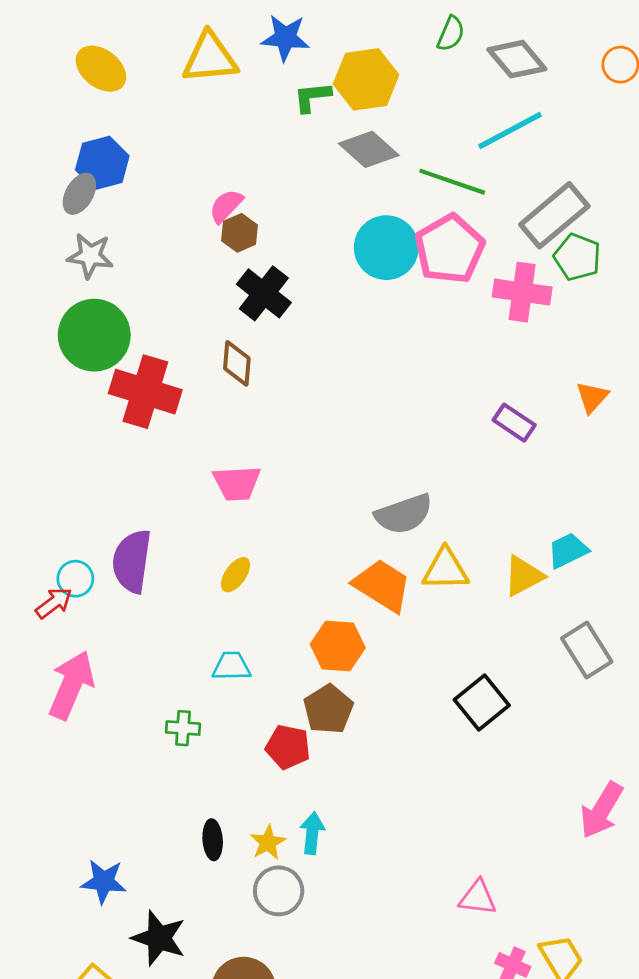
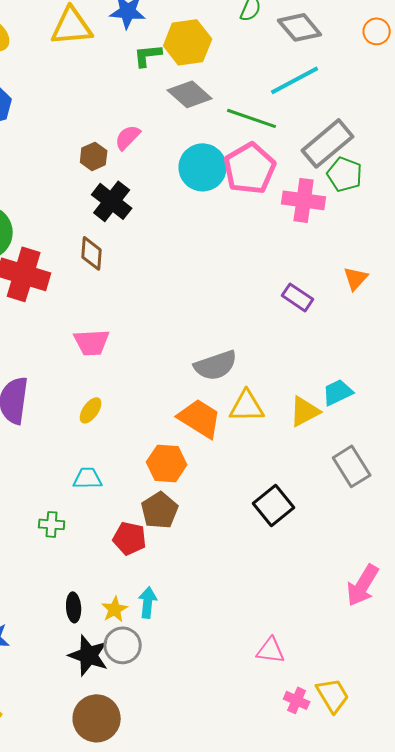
pink semicircle: (226, 206) -> (128, 137), moved
black star: (159, 938) -> (89, 655), moved

